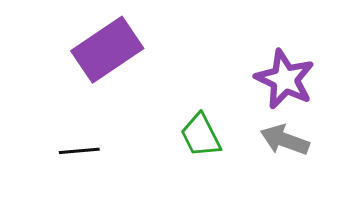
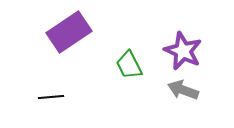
green trapezoid: (201, 135) -> (129, 65), moved

